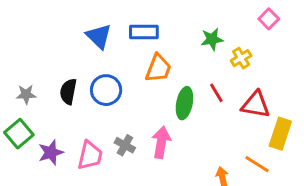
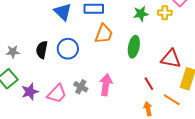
yellow cross: (241, 58) -> (165, 13), moved, turned 32
red line: (216, 93) -> (149, 84), moved
green ellipse: (184, 103) -> (134, 47), moved
pink trapezoid: (90, 155) -> (57, 94), turned 30

